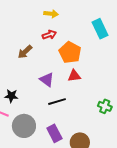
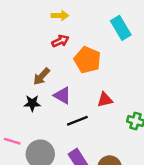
brown arrow: (25, 52) -> (41, 76), moved
red triangle: (74, 76) -> (105, 100), moved
black star: (11, 96) -> (32, 103), moved

